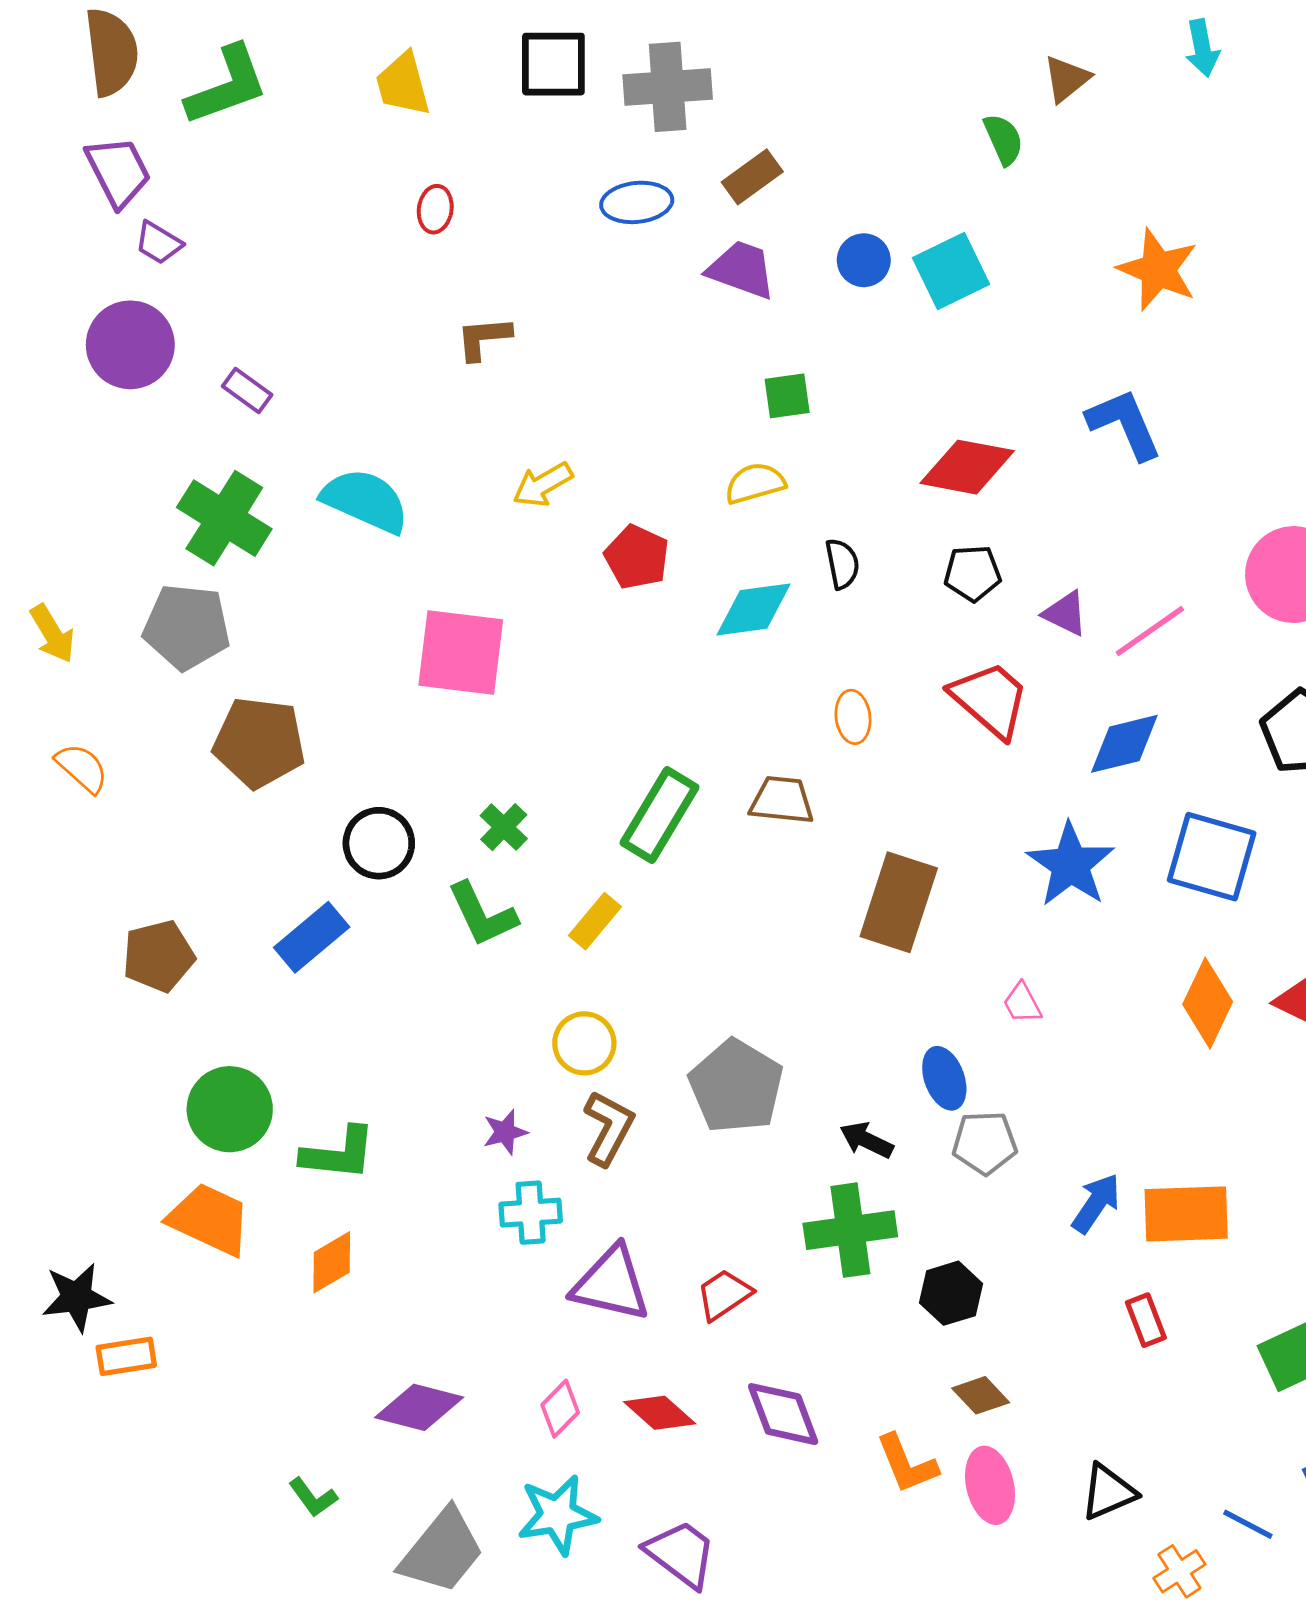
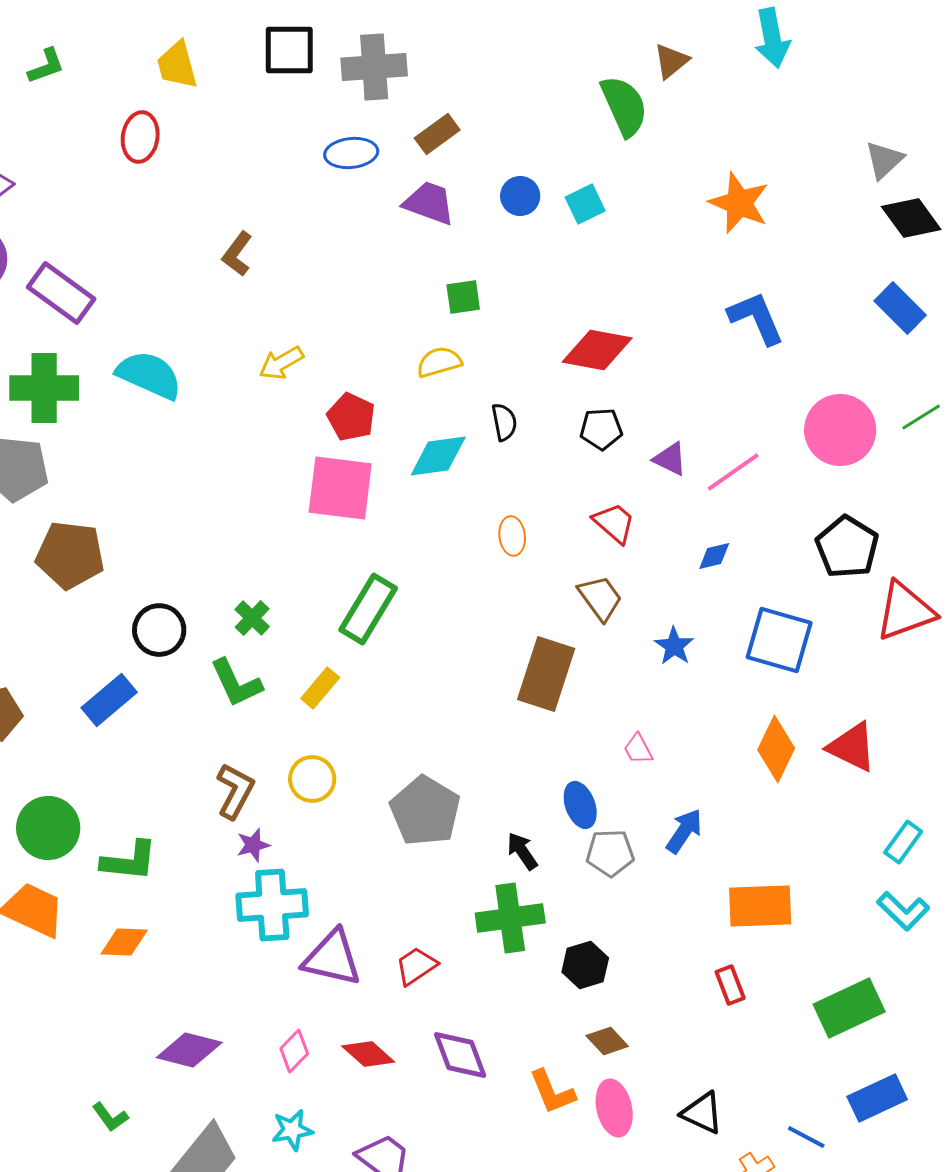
cyan arrow: (1202, 48) -> (772, 38), size x1.4
green L-shape: (227, 86) -> (46, 66), size x0.6
green semicircle: (1003, 139) -> (624, 106), size x1.6
red ellipse: (435, 209) -> (140, 137), moved, size x1.4
cyan square: (951, 271) -> (585, 204), size x0.7
brown L-shape: (484, 338) -> (237, 254), turned -48
purple rectangle: (247, 391) -> (61, 293), size x1.8
blue L-shape: (1124, 424) -> (756, 318), moved
green cross: (224, 518) -> (44, 388), turned -32
pink square: (461, 652) -> (340, 488), moved
red trapezoid: (990, 699) -> (614, 523), size x0.7
blue diamond: (1124, 744) -> (714, 556), size x0.6
brown trapezoid: (782, 800) -> (600, 598), moved, turned 48
blue star: (1071, 865) -> (674, 646), size x0.6
brown L-shape: (609, 1128) -> (235, 791), moved
black arrow: (866, 1140) -> (522, 851), turned 30
blue arrow: (1096, 1203) -> (684, 831), moved
cyan cross: (531, 1213) -> (272, 905), size x1.5
orange diamond: (332, 1262) -> (124, 942), turned 33
black triangle: (1108, 1492) -> (702, 1113), turned 48
cyan star: (557, 1515) -> (292, 1130), size x0.7

